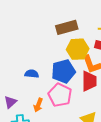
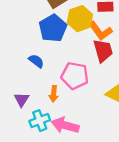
blue pentagon: (63, 71) -> (53, 28), moved
blue semicircle: (32, 74) -> (36, 61), turned 48

